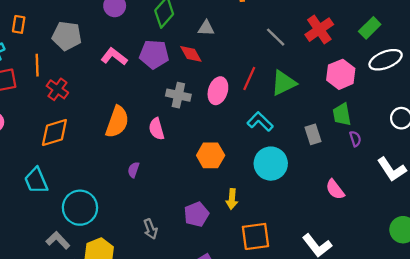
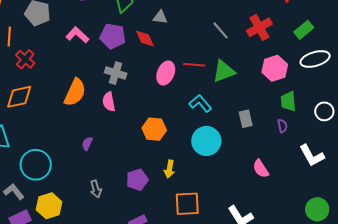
red line: (249, 78) -> (194, 65), turned 65
gray cross: (178, 95) -> (116, 73), moved
green trapezoid: (342, 114) -> (288, 101), moved
purple semicircle: (133, 170) -> (87, 144), moved

